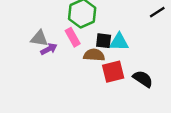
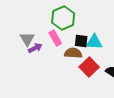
gray triangle: (39, 38) -> (27, 39), turned 49
red square: (113, 72) -> (89, 67), turned -30

